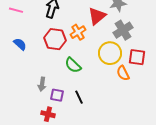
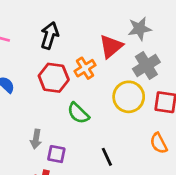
orange semicircle: (123, 73) -> (159, 143), moved
black line: (79, 97) -> (107, 157), moved

